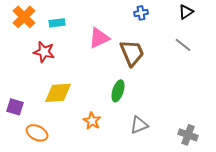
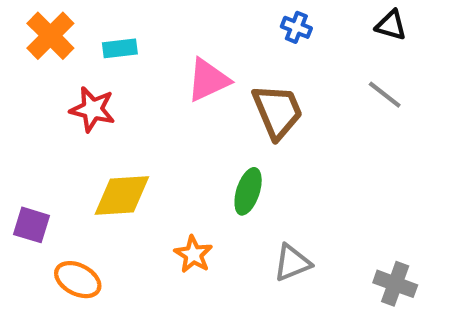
black triangle: (186, 12) -> (391, 25), turned 49
blue cross: (141, 13) -> (296, 27), turned 32

